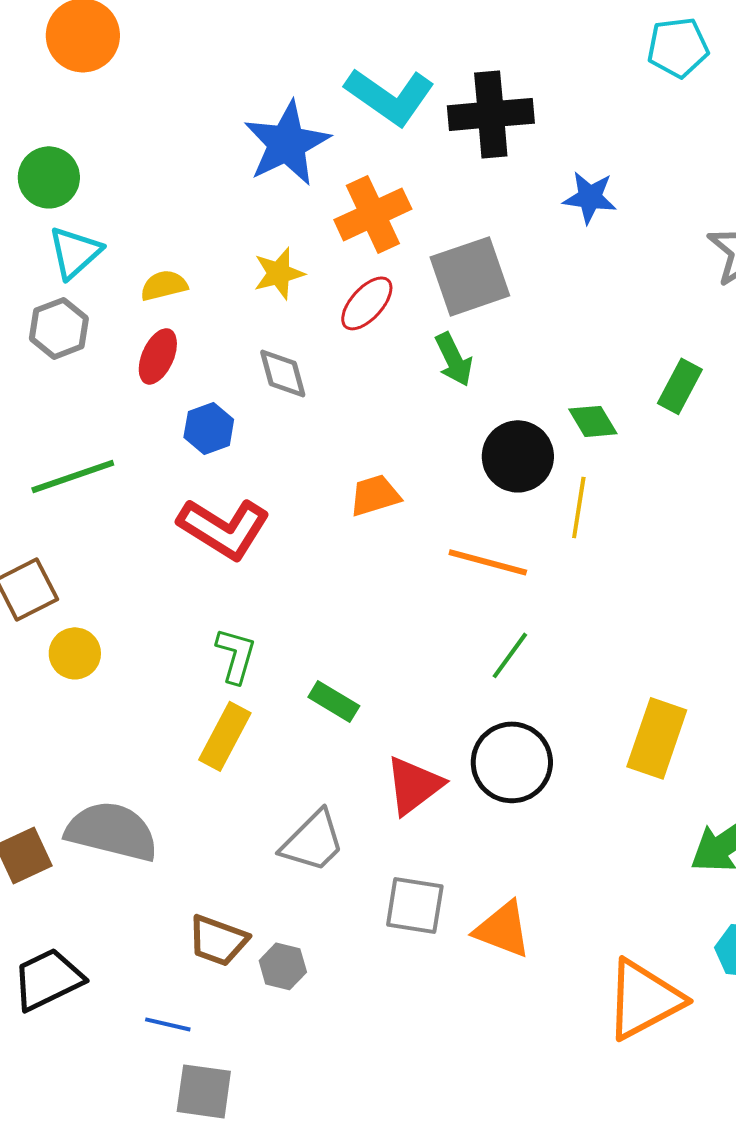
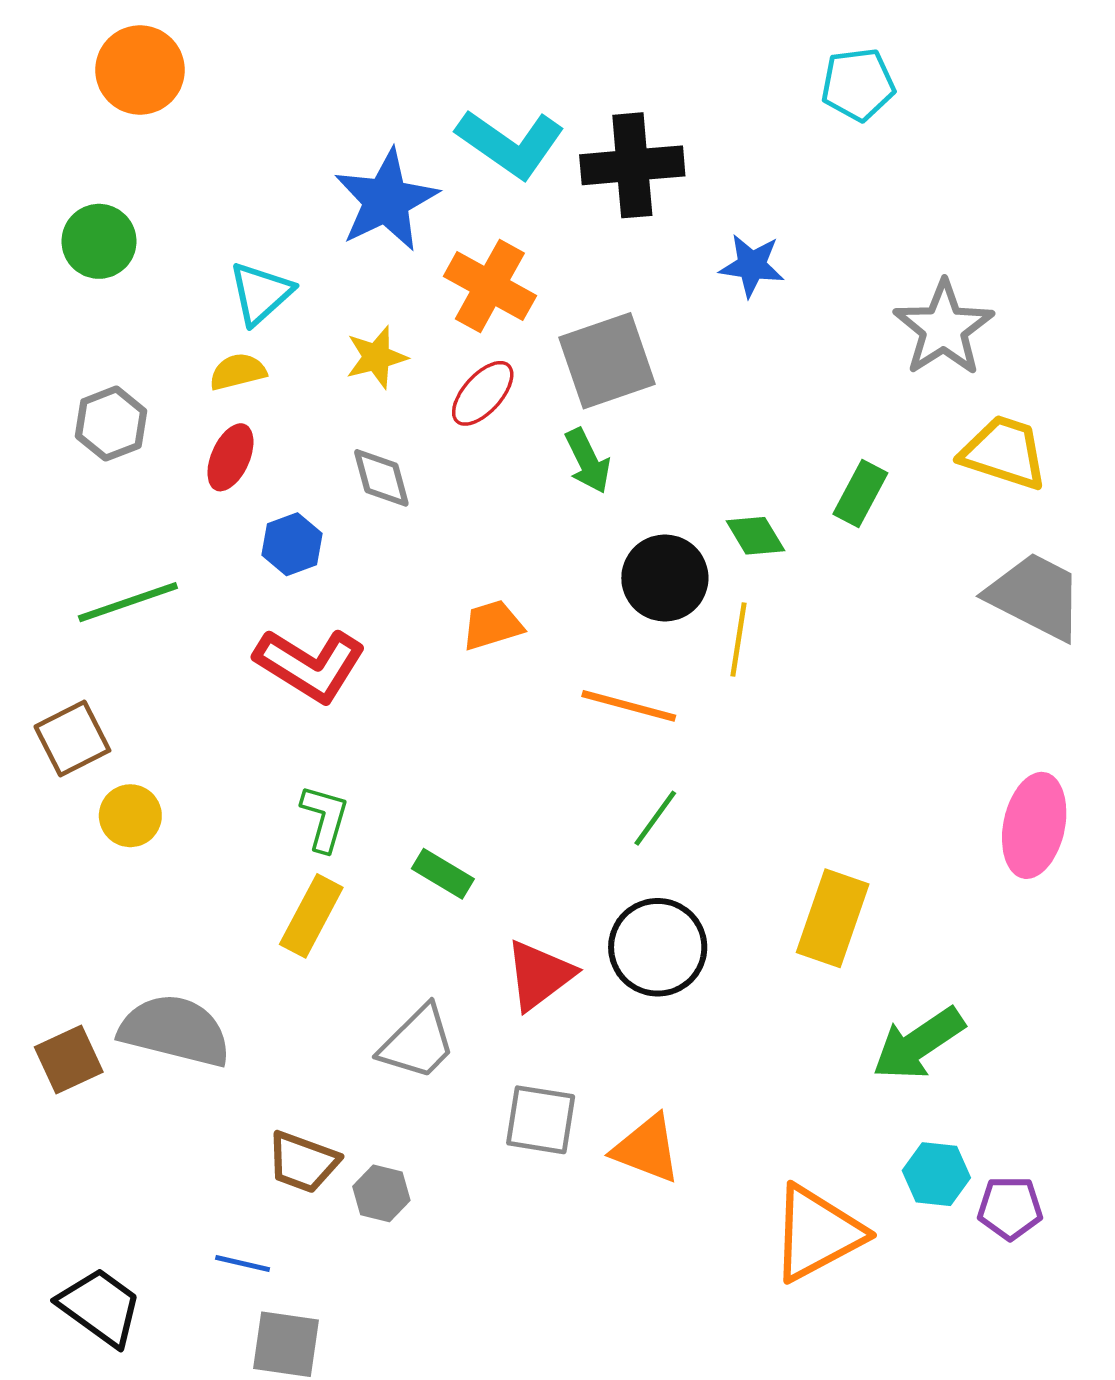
orange cross: (373, 214) -> (490, 286), turned -36
cyan triangle: (75, 252) -> (261, 293), moved
black trapezoid: (48, 979) -> (100, 1307), moved, turned 62

